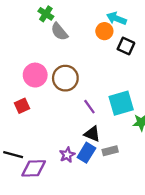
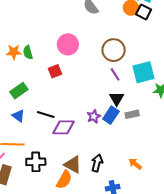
black square: (126, 46) -> (144, 12), moved
brown circle: (65, 78) -> (114, 50), moved
black triangle: (92, 134) -> (117, 99), turned 35

